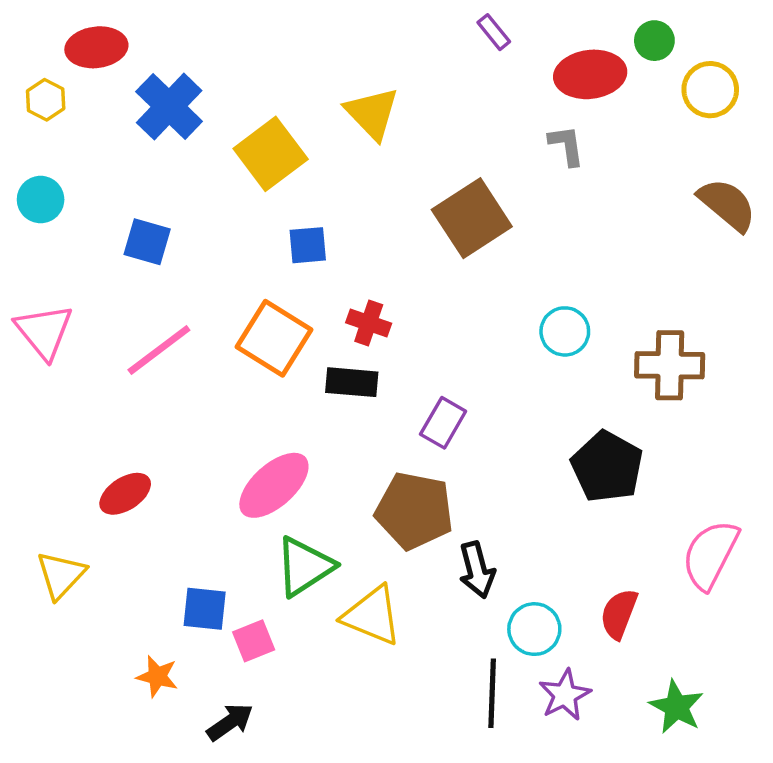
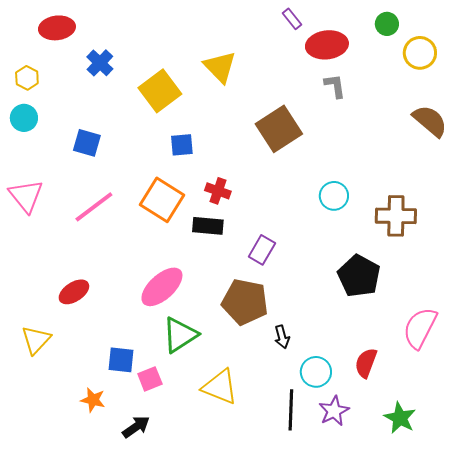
red ellipse: (590, 74) -> (327, 45), moved
yellow hexagon: (46, 100) -> (27, 78), moved
blue cross: (169, 107) -> (100, 63), size x0.7
black arrow: (477, 570) -> (282, 337), size x0.7
yellow triangle: (372, 616) -> (220, 387), moved

